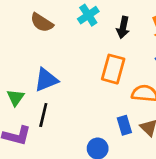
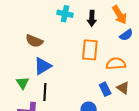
cyan cross: (88, 15) -> (65, 14), turned -35
brown semicircle: (42, 23) -> (34, 41), moved

